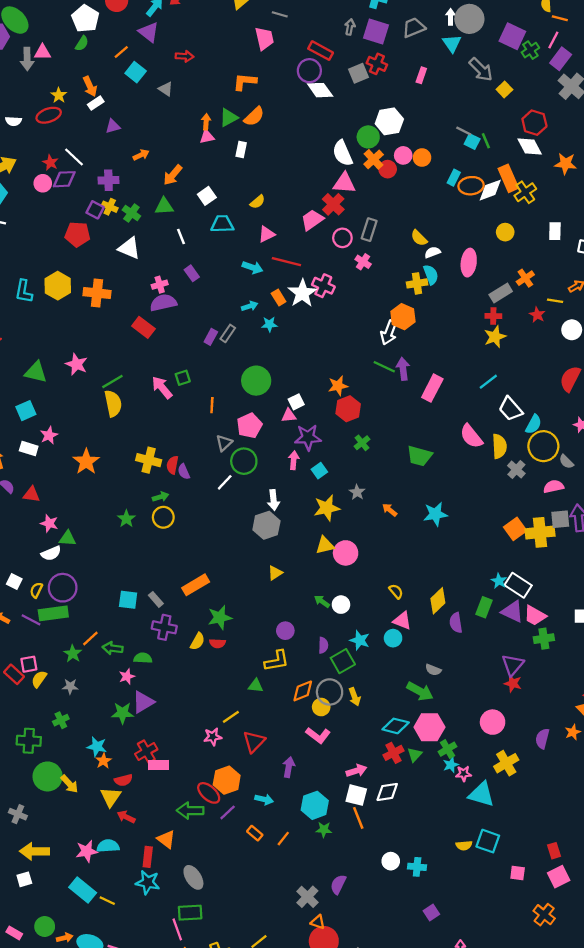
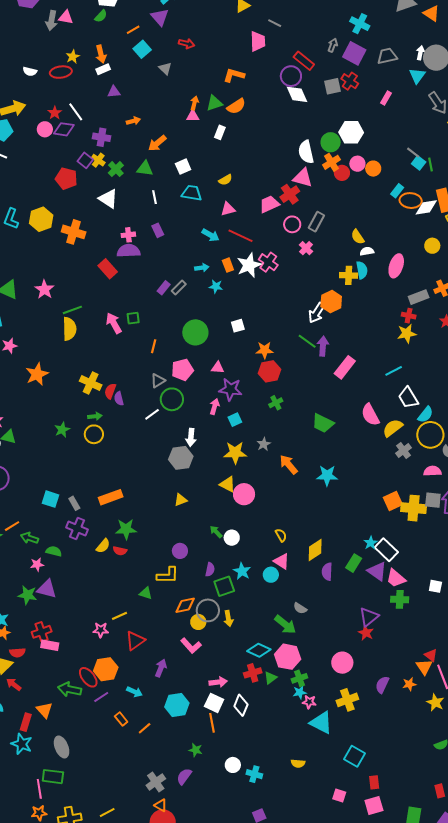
white square: (296, 402) -> (238, 326), moved
yellow semicircle: (499, 446) -> (393, 428), turned -135
orange arrow: (390, 510) -> (289, 464), size x1.5
yellow triangle: (325, 545) -> (228, 484), turned 30
purple triangle: (143, 702) -> (47, 589), turned 35
white diamond: (387, 792) -> (241, 705), turned -70
green star: (324, 830) -> (196, 750), moved
cyan square: (488, 841) -> (354, 756), moved

